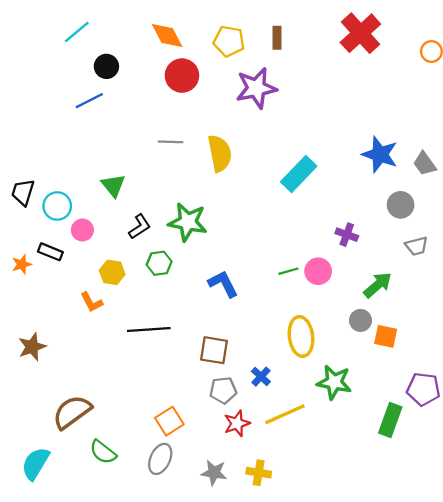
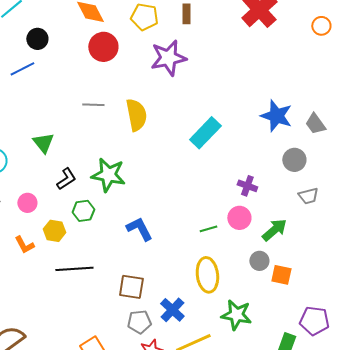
pink circle: (82, 230) -> (27, 203), moved
green line: (288, 271) -> (208, 229), moved
pink circle: (318, 271) -> (239, 218), moved
yellow hexagon: (112, 272) -> (54, 231), moved
blue cross: (261, 377) -> (172, 310), size x1.4

